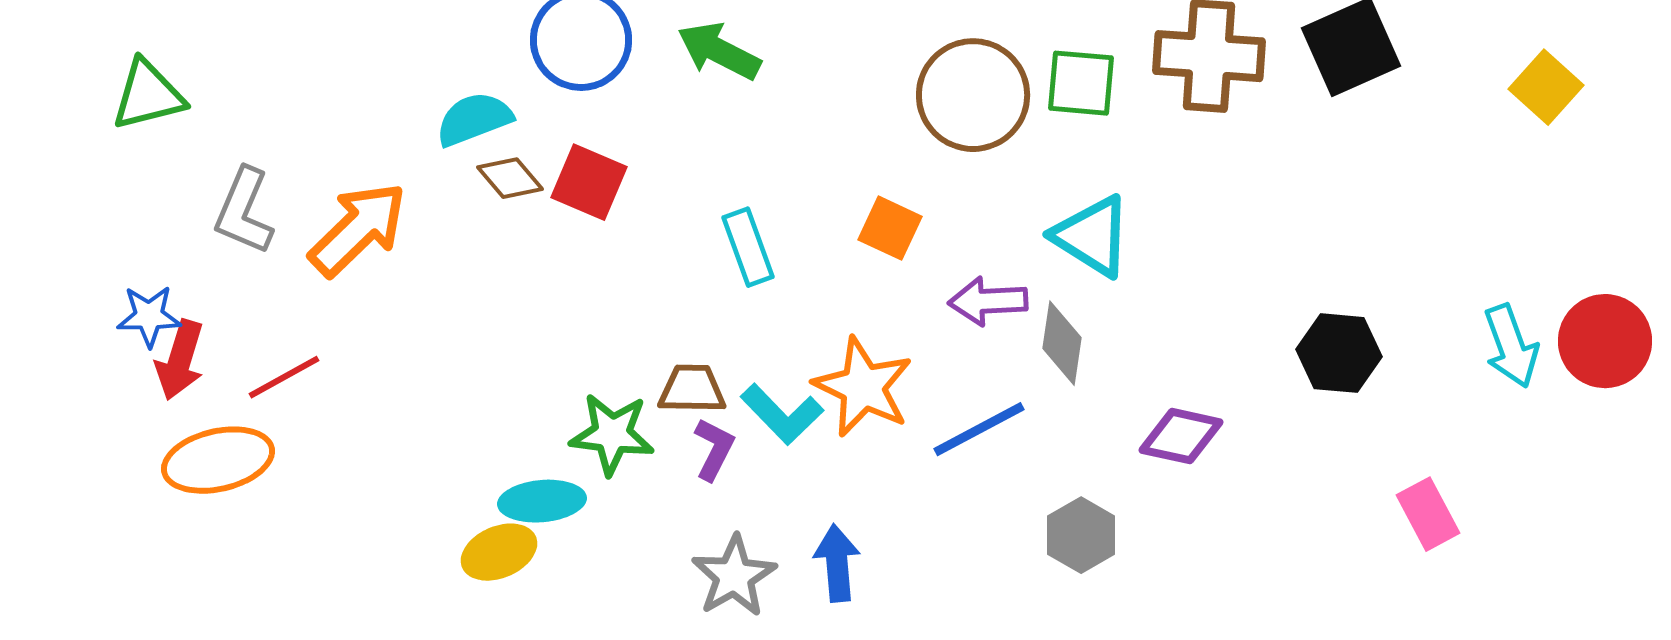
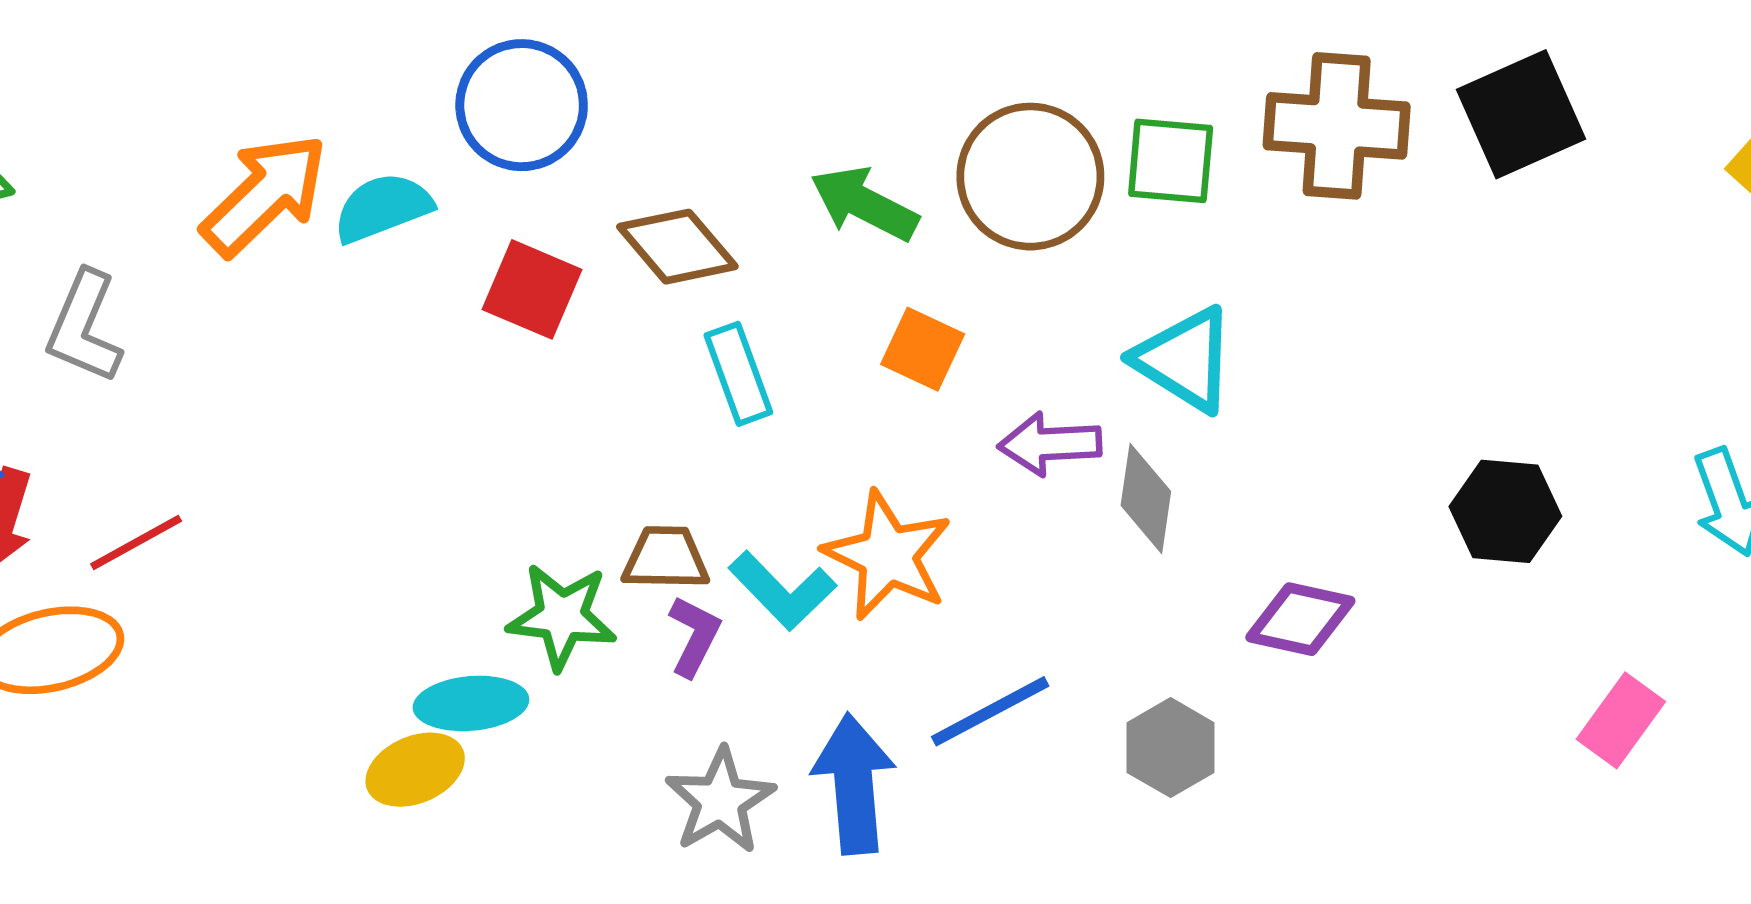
green arrow: (719, 51) -> (864, 204), moved
brown diamond: (510, 178) -> (677, 247), moved, size x1.4
orange arrow: (358, 229) -> (265, 195), moved
blue line: (979, 429) -> (990, 711), moved
pink rectangle: (1428, 514) -> (1621, 720), turned 64
blue arrow: (837, 563) -> (854, 784), size x1.4

